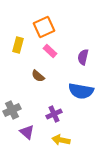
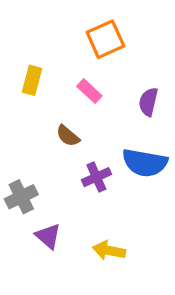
orange square: (44, 27) -> (105, 39), moved
purple cross: (54, 114) -> (96, 177), moved

